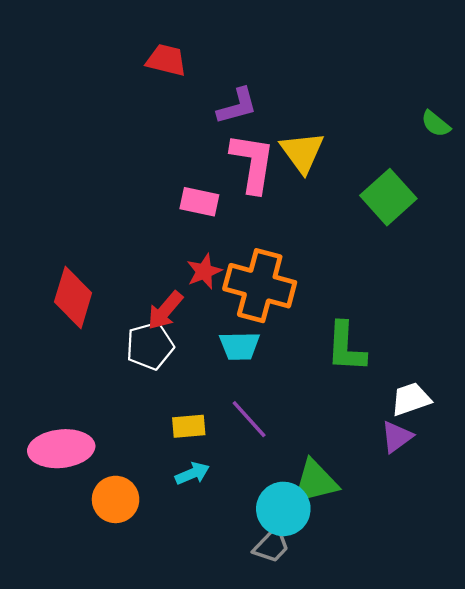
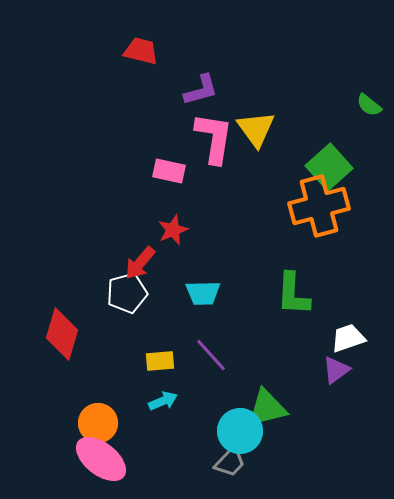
orange cross: (260, 286) -> (319, 206), moved, turned -30
red diamond: (73, 297) -> (62, 334), moved
pink ellipse: (61, 449) -> (101, 459), moved, turned 44

